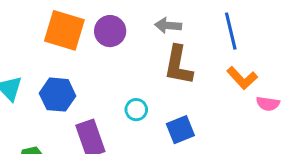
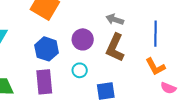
purple circle: (110, 31) -> (83, 39), moved
blue hexagon: (58, 95) -> (47, 49), moved

